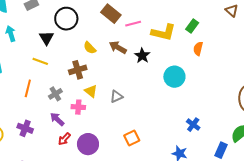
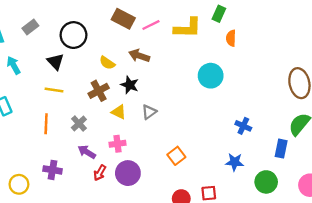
black star: (142, 56) -> (130, 85), moved
pink cross: (78, 107) -> (118, 144), moved

